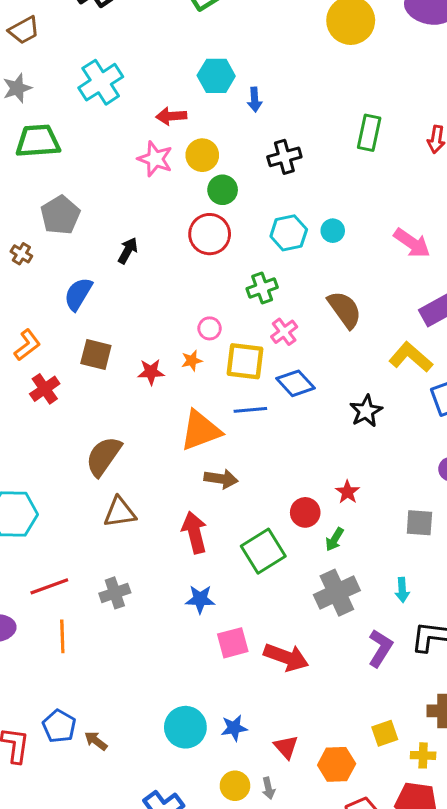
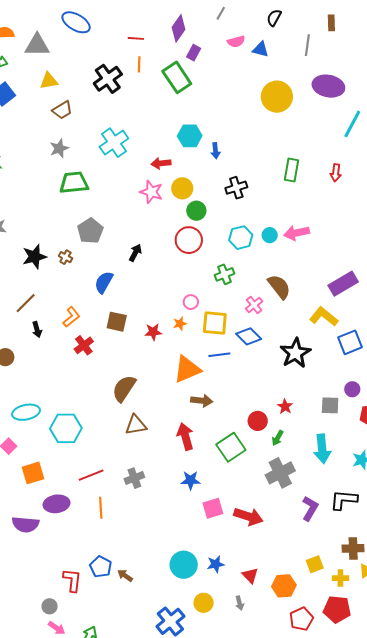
pink arrow: (412, 243) -> (297, 233), moved, turned 135
pink cross: (284, 332) -> (254, 305), moved
black star: (366, 411) -> (295, 353), size x1.4
gray square: (419, 523) -> (330, 405), moved
cyan arrow: (402, 590) -> (322, 449), moved, size x1.8
yellow circle: (235, 786) -> (204, 603), moved

